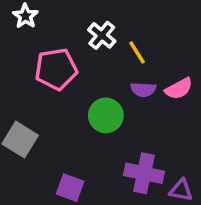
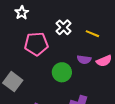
yellow line: (137, 52) -> (92, 34), moved, turned -40

